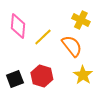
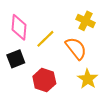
black square: (15, 79) -> (16, 59), moved

